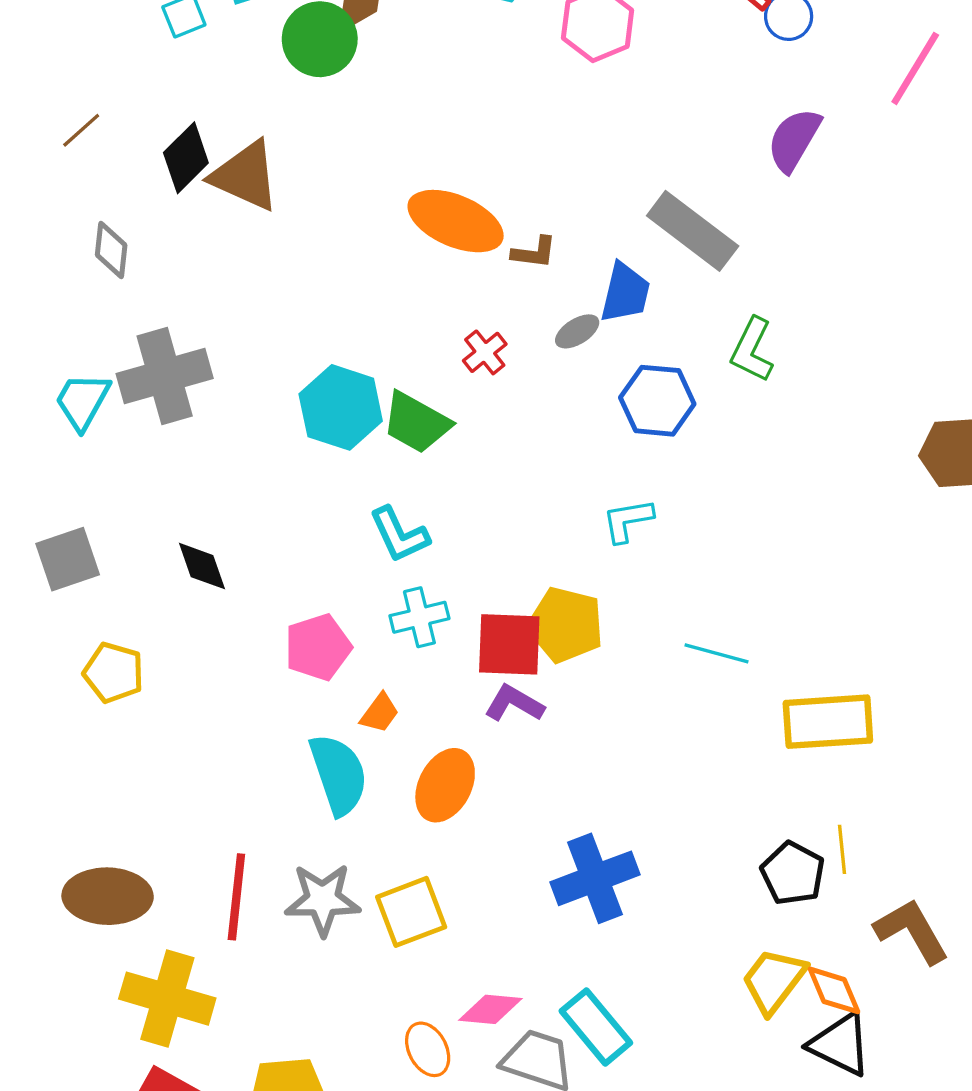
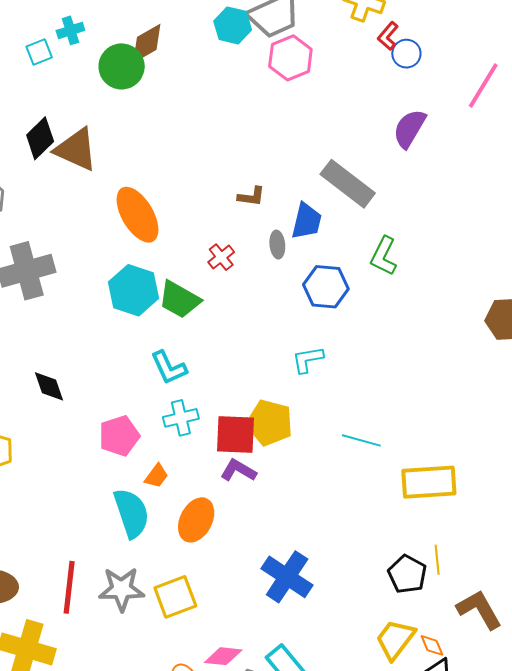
orange ellipse: (456, 221) -> (137, 215), moved, turned 36
gray ellipse: (577, 331) -> (277, 245), turned -64
blue cross: (595, 878) -> (287, 577), turned -36
orange diamond: (834, 990) -> (432, 645), size x0.7

